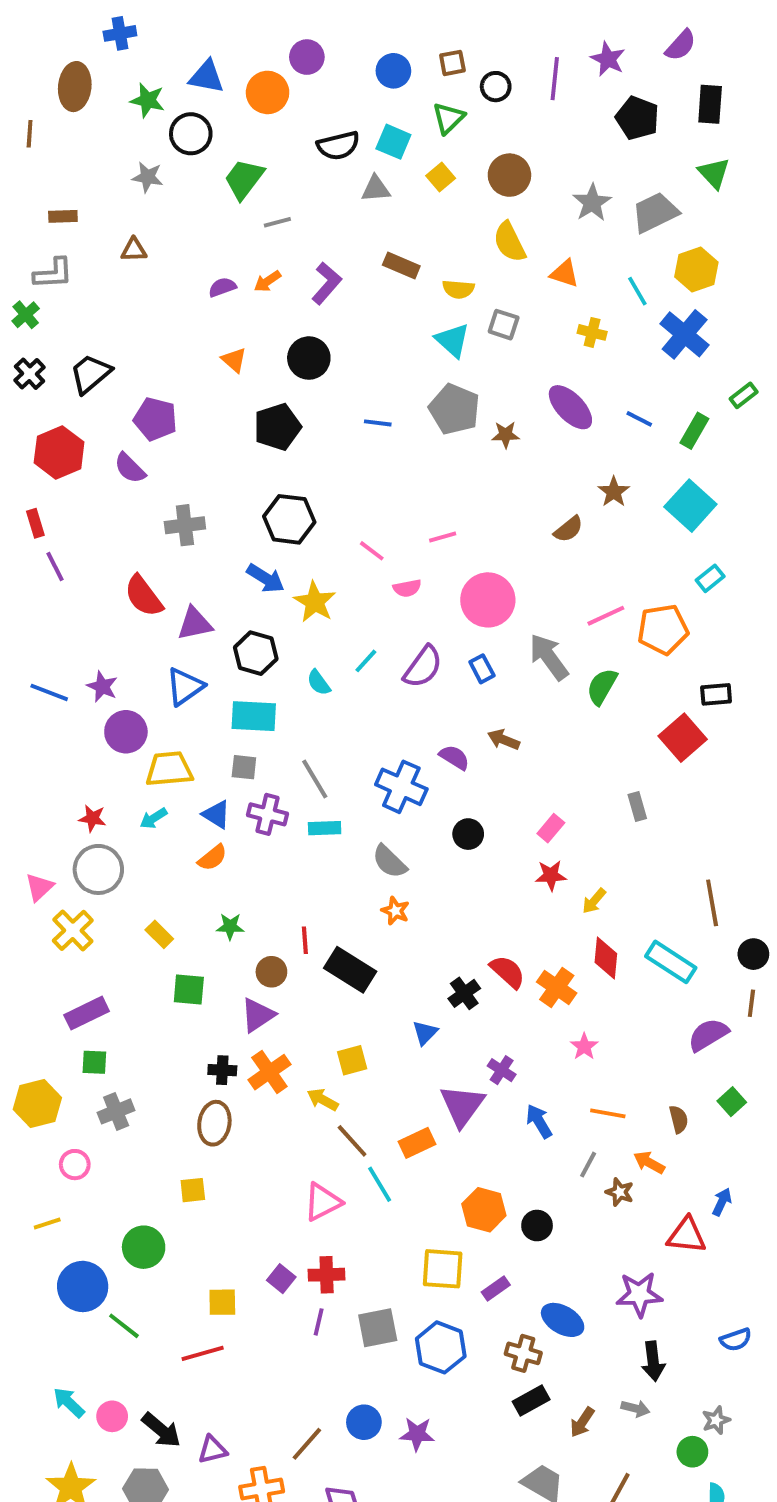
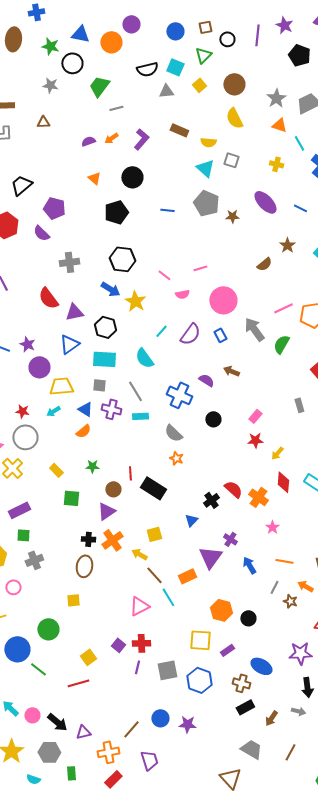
orange triangle: (565, 273) -> (279, 125), moved
cyan semicircle: (319, 683) -> (144, 358), moved, size x1.5
yellow square: (222, 1302) -> (88, 657), turned -35

